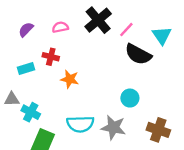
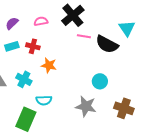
pink line: (126, 30) -> (84, 36), moved, turned 56
cyan rectangle: (26, 69) -> (12, 46), moved
cyan cross: (31, 112) -> (24, 79), moved
cyan semicircle: (80, 124) -> (44, 100), moved, size x0.7

